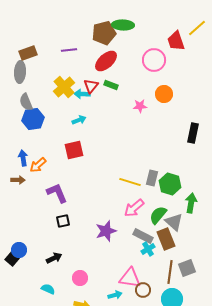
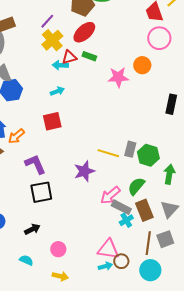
purple line: (69, 50) -> (47, 21), turned -42
pink circle: (154, 60) -> (159, 38), moved
red triangle: (91, 86) -> (69, 57), turned 35
yellow cross: (64, 87) -> (52, 40), moved
pink star: (140, 106) -> (118, 77), size x1.5
pink arrow: (134, 208) -> (110, 195), moved
black square: (63, 221) -> (41, 192), size x1.6
gray triangle: (174, 222) -> (169, 209), moved, turned 30
purple star: (106, 231) -> (84, 171), moved
cyan arrow: (115, 295) -> (105, 266), moved

